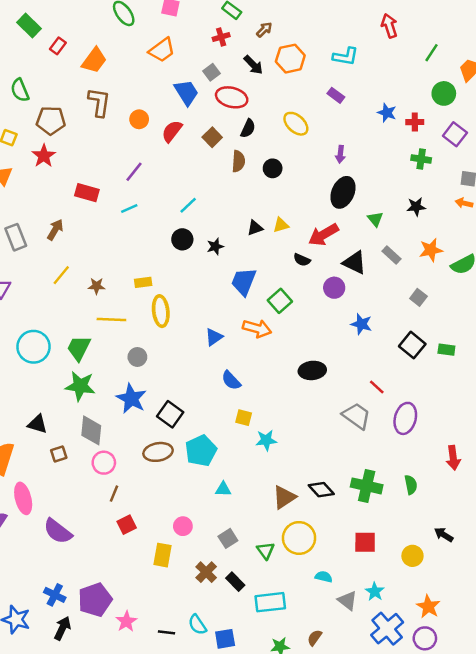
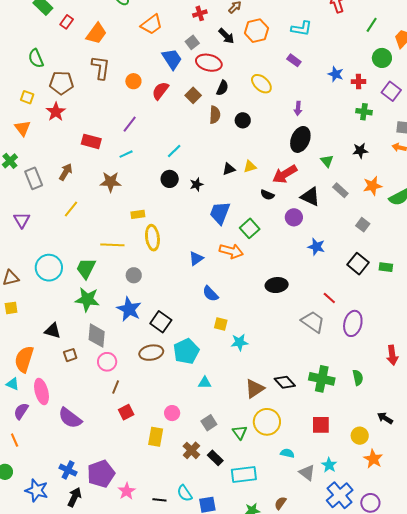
brown star: (96, 286) -> (111, 182), moved, size x1.5
orange star: (428, 607) -> (373, 459), moved

